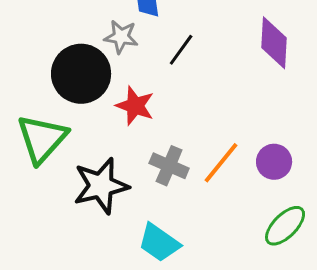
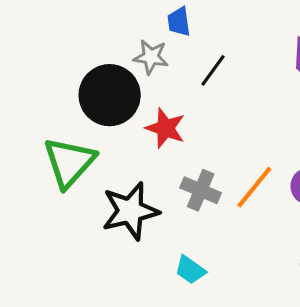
cyan trapezoid: (159, 243) -> (190, 270), size x0.7

